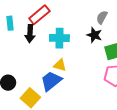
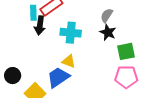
gray semicircle: (102, 17) -> (107, 15), moved
cyan rectangle: (10, 23) -> (33, 13), moved

